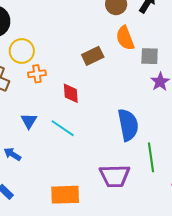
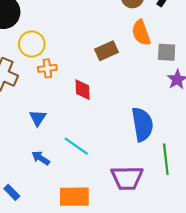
cyan line: (63, 128) -> (76, 146), moved
blue arrow: (12, 154) -> (41, 158), moved

